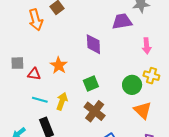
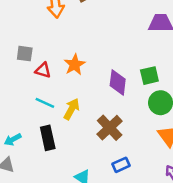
purple diamond: (93, 44) -> (118, 82), moved
green square: (91, 83) -> (149, 76), moved

